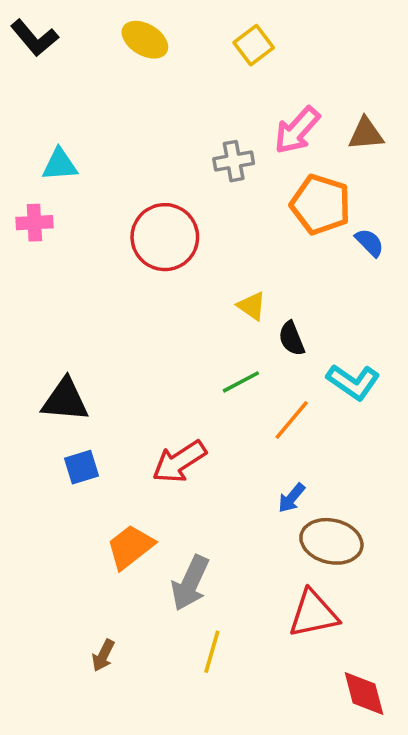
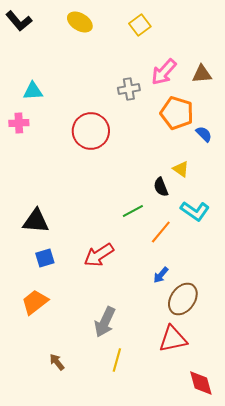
yellow triangle: (252, 306) -> (181, 169), moved
brown ellipse: (331, 541) -> (183, 299), turned -68
orange trapezoid: (130, 547) -> (35, 302), moved
brown arrow: (103, 655) -> (57, 362), turned 114

